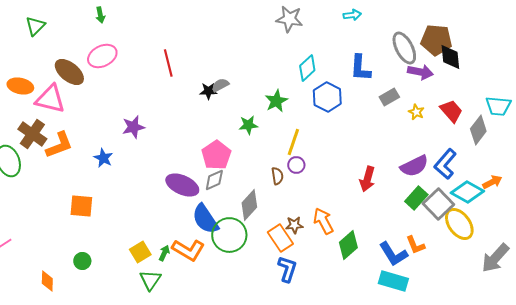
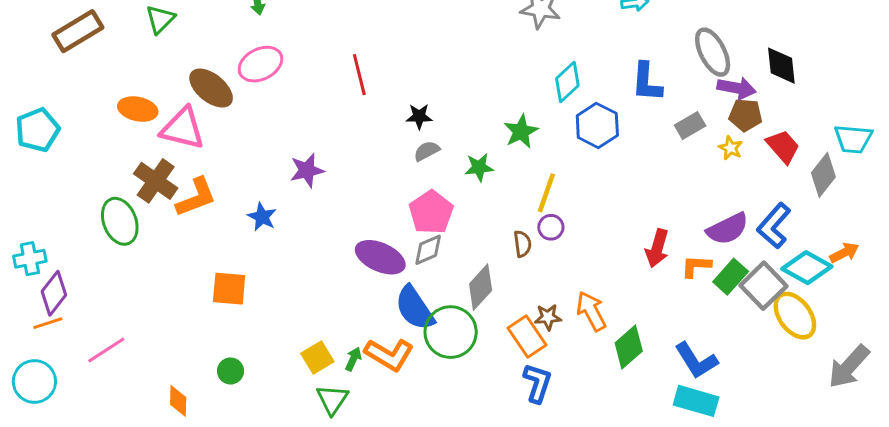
brown pentagon: (436, 40) -> (746, 115), moved, size x0.7
gray semicircle: (220, 85) -> (427, 151), moved
orange L-shape: (415, 245) -> (696, 266), moved, turned 115

